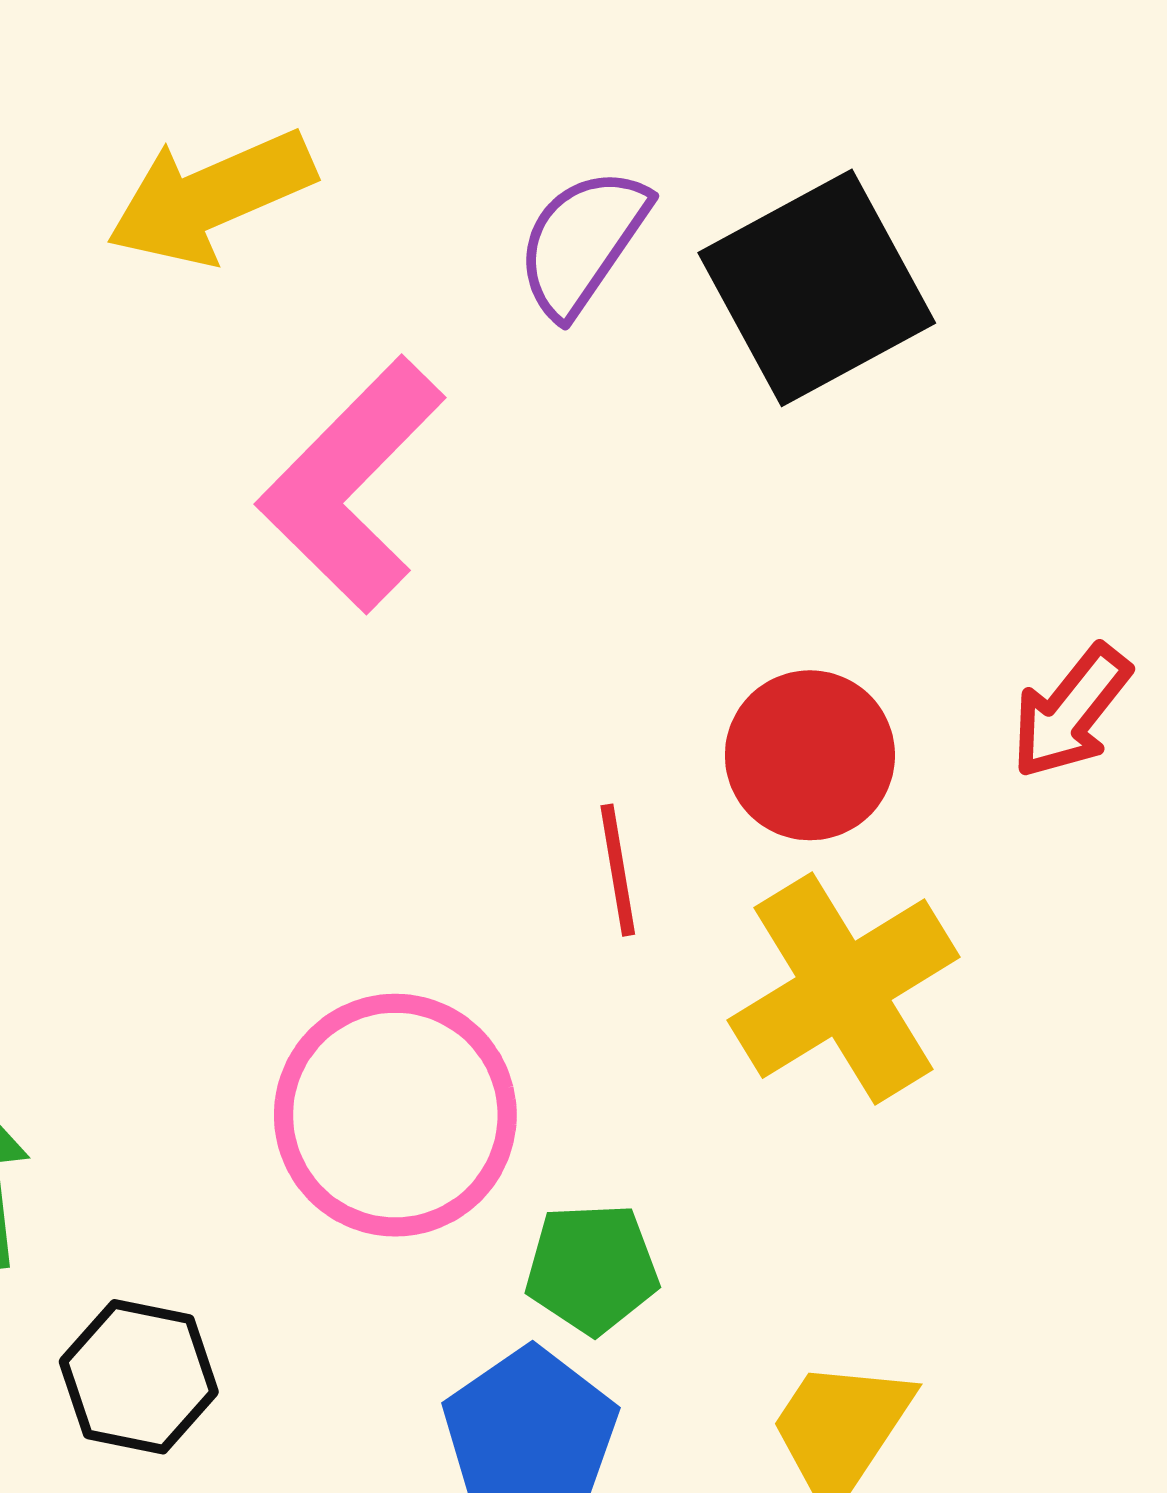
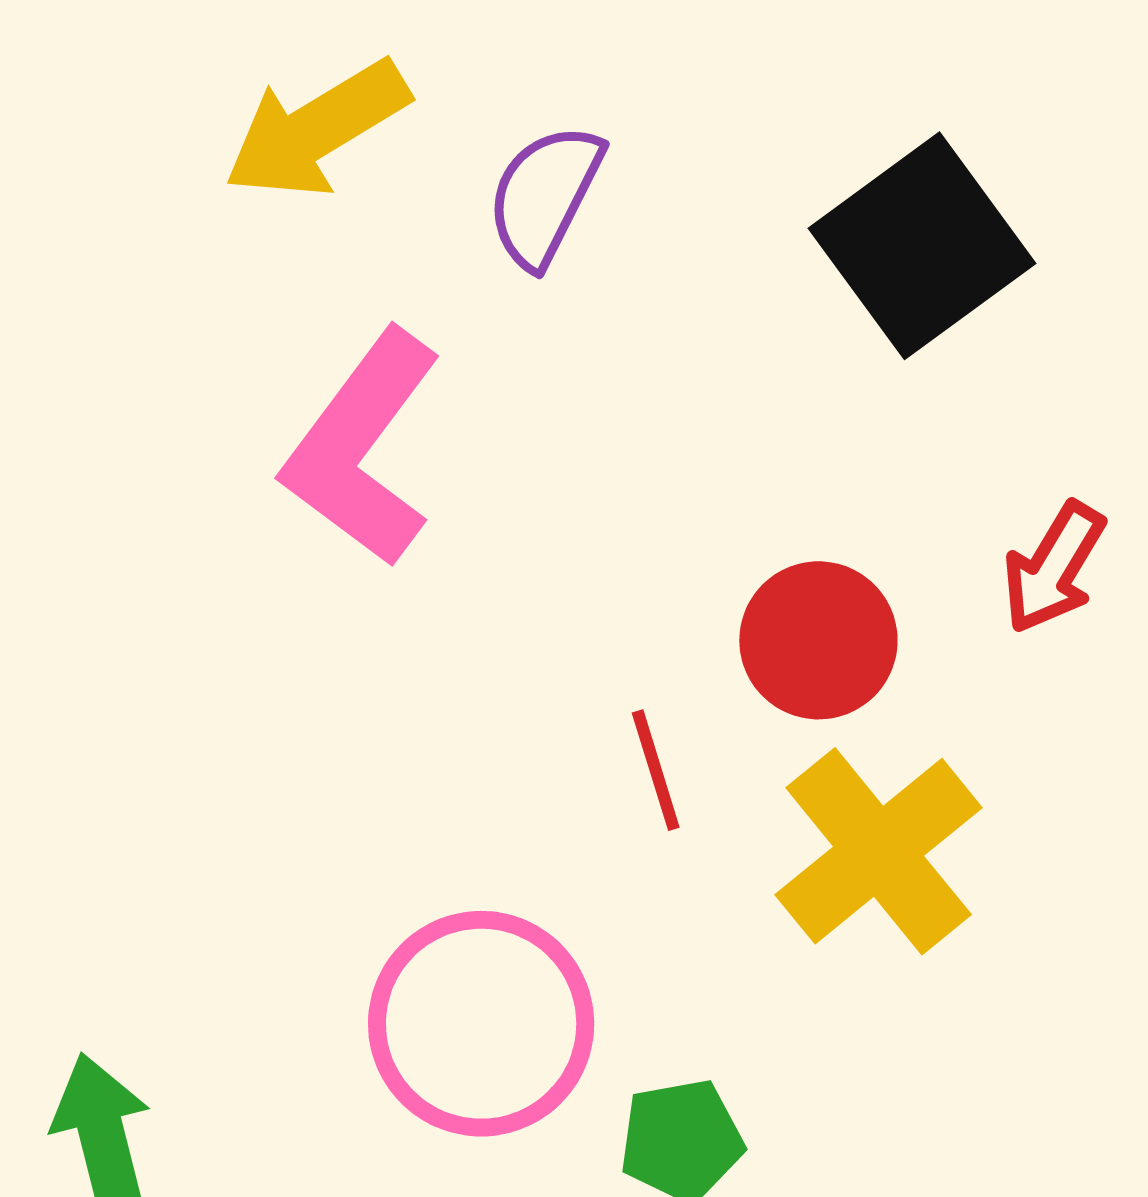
yellow arrow: (211, 197) -> (317, 129), moved
black square: (817, 288) -> (922, 246), moved

